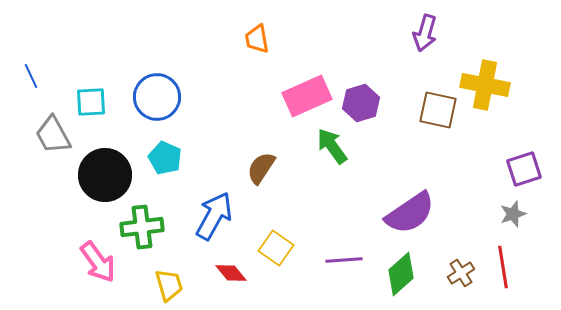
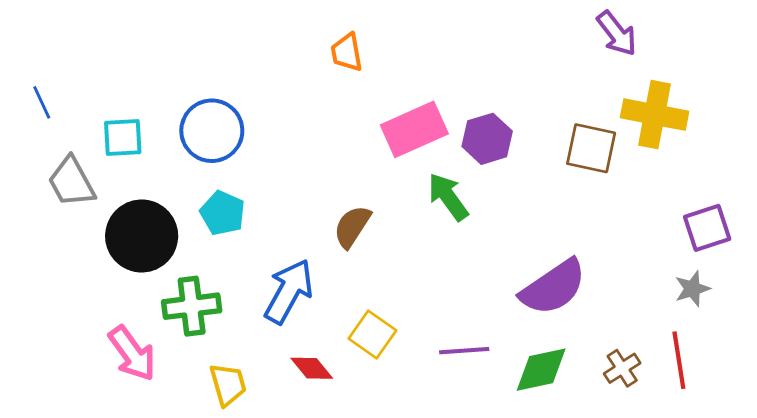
purple arrow: (425, 33) -> (617, 34), moved, turned -54
green diamond: (401, 274) -> (541, 370), turned 30

